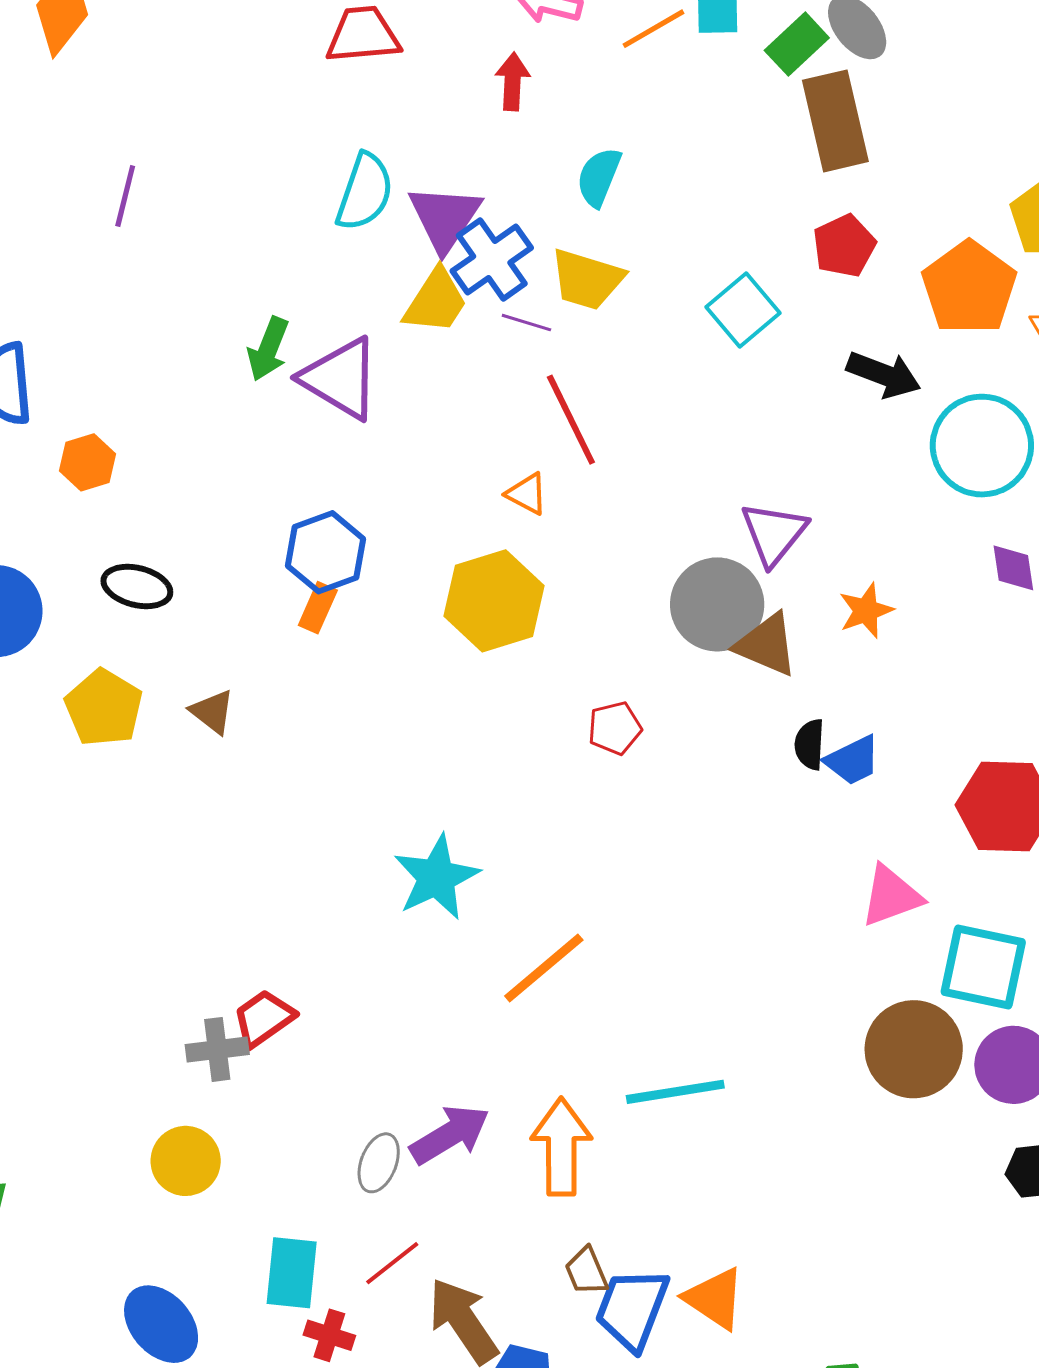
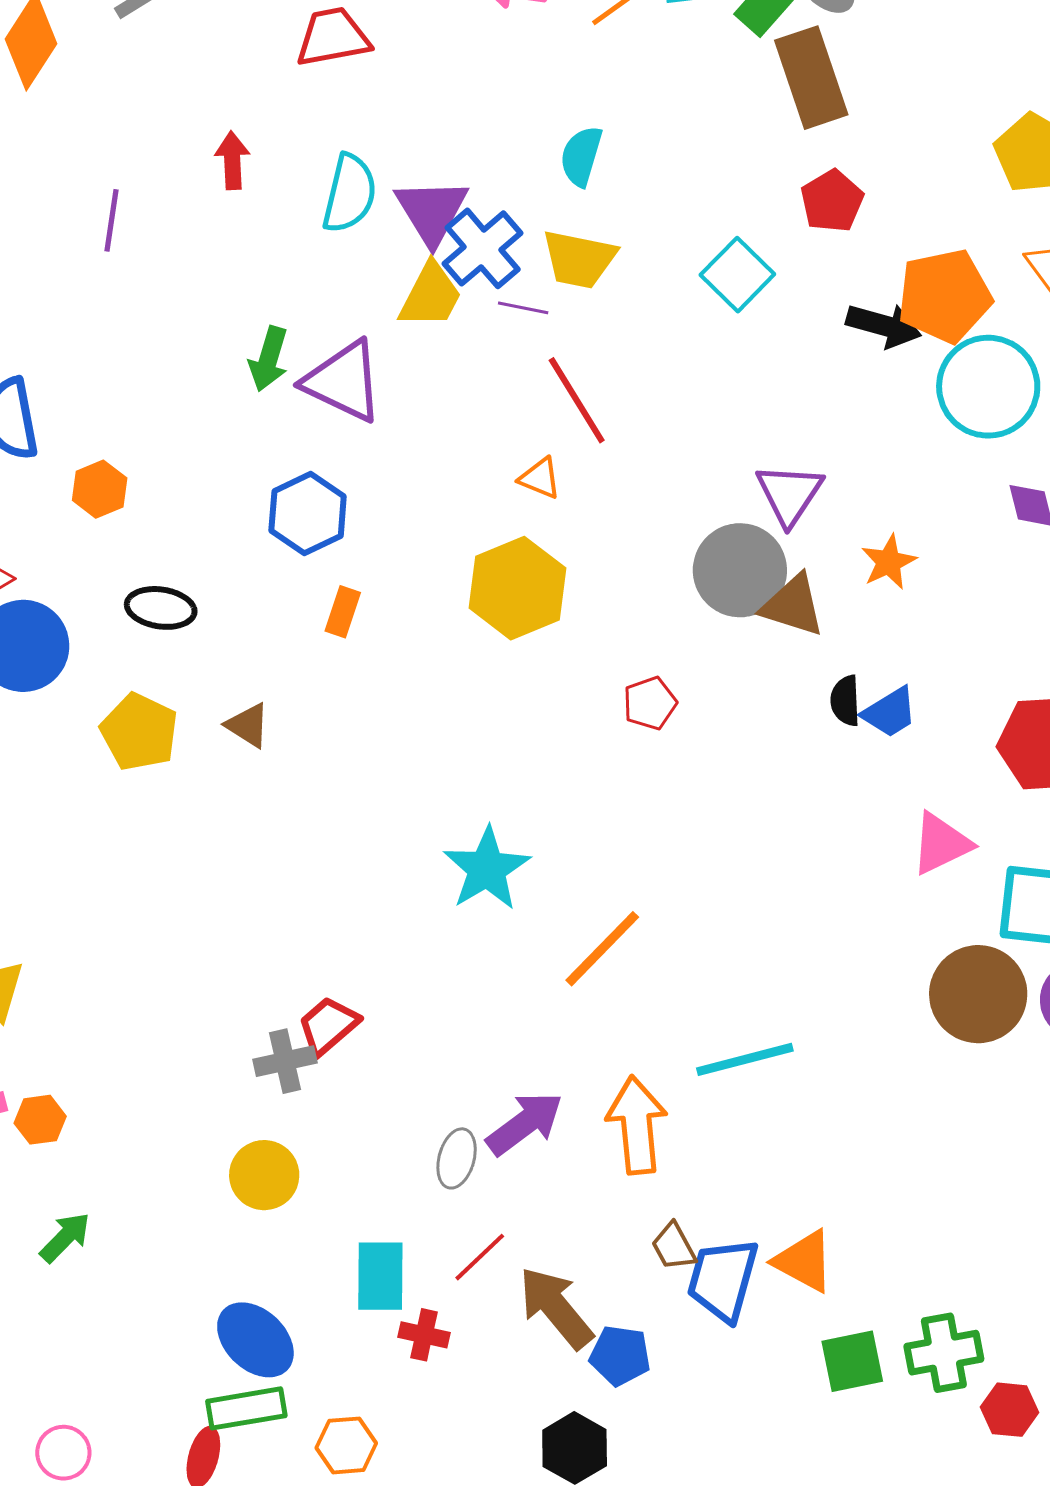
red arrow: (513, 82) -> (232, 160), moved
orange pentagon: (969, 288) -> (945, 296), moved, turned 30
blue hexagon: (325, 552) -> (308, 513), moved

